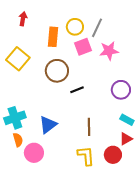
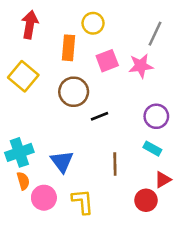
red arrow: (23, 19) -> (30, 25), size x1.5
yellow circle: (75, 27) -> (93, 23), moved
gray line: (97, 28) -> (155, 34), moved
cyan rectangle: (127, 120) -> (152, 149), moved
blue triangle: (48, 125) -> (62, 161), turned -30
yellow L-shape: (86, 156) -> (83, 202), moved

